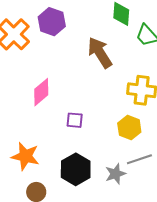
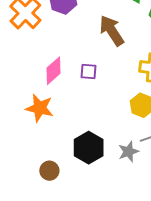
purple square: (75, 120) -> (88, 71), moved
orange star: (25, 156) -> (40, 108), moved

